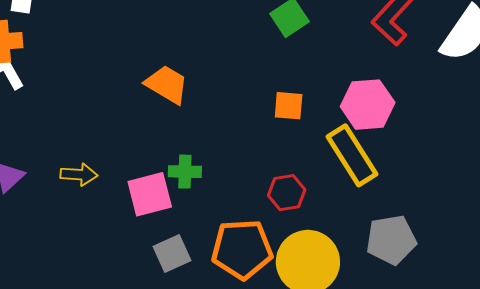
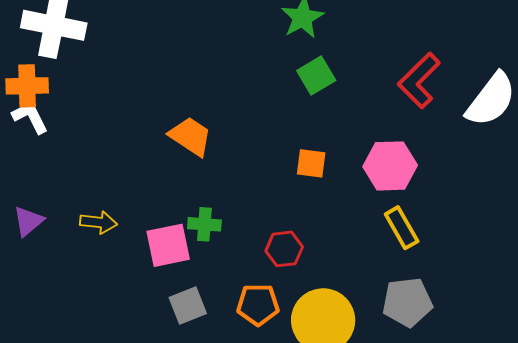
yellow rectangle: (352, 155) -> (402, 228), moved, size x0.7
red hexagon: (287, 193) -> (284, 249), moved
orange pentagon: (242, 249) -> (258, 305), size x0.7

